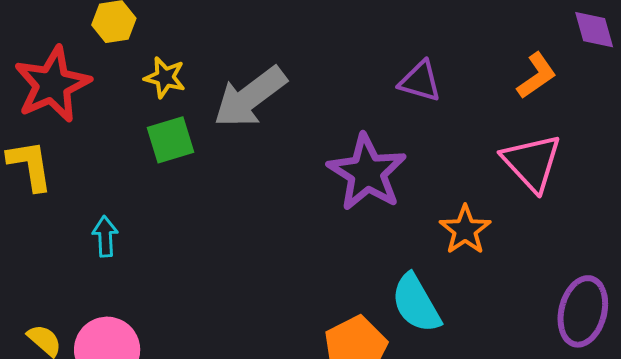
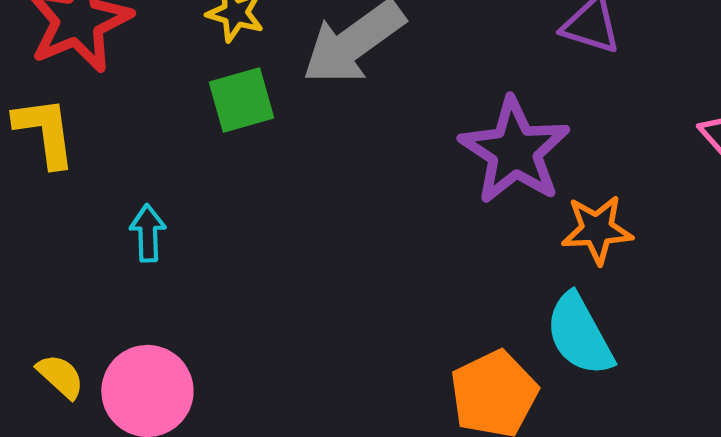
orange star: (465, 230) -> (597, 230), moved, turned 30

